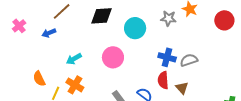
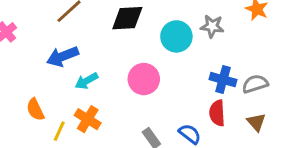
gray star: (168, 18) -> (212, 26), moved
blue arrow: (49, 33) -> (63, 56), moved, size x1.5
brown triangle: (182, 88) -> (256, 122), moved

